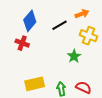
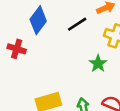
red cross: (22, 43) -> (17, 49), moved

